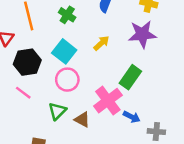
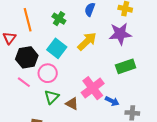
yellow arrow: (101, 43) -> (87, 41), size x1.5
green rectangle: (130, 77) -> (126, 66), moved, turned 36
pink circle: (67, 80) -> (48, 73), moved

